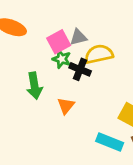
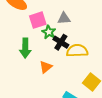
pink square: (59, 42) -> (38, 20), moved
yellow semicircle: (99, 54) -> (77, 51), moved

